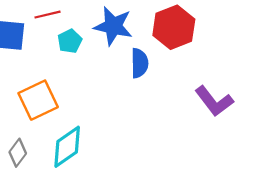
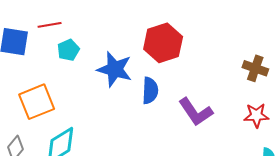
blue star: (113, 26) -> (115, 69), moved
blue semicircle: (139, 63) -> (150, 91), moved

